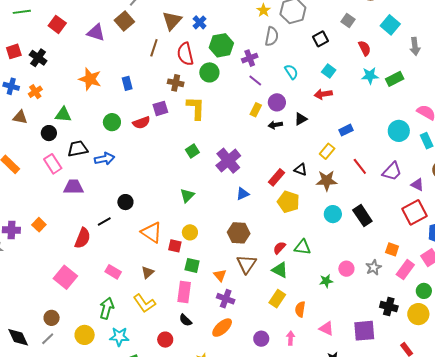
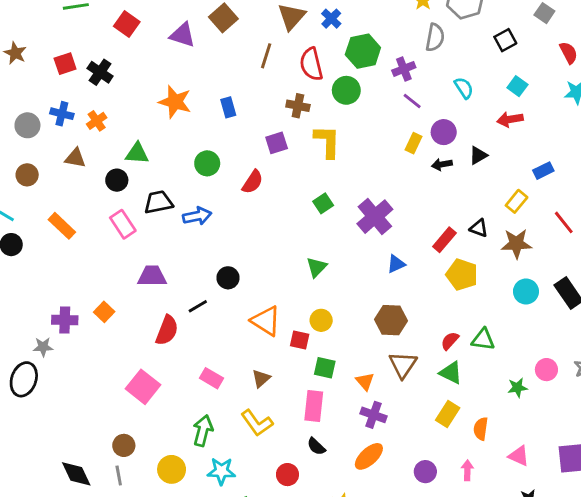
red semicircle: (141, 123) -> (253, 182), moved, turned -36
purple trapezoid: (74, 187) -> (152, 276), moved
gray line: (48, 339) -> (119, 475), turned -56

